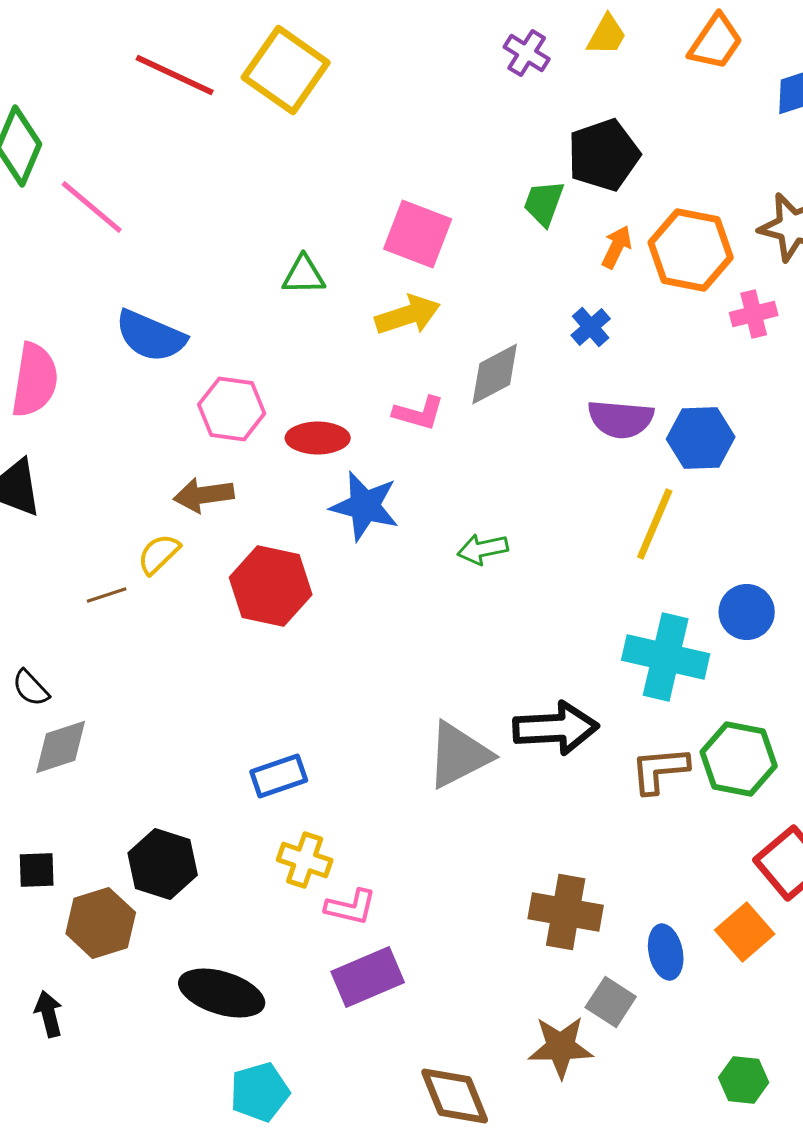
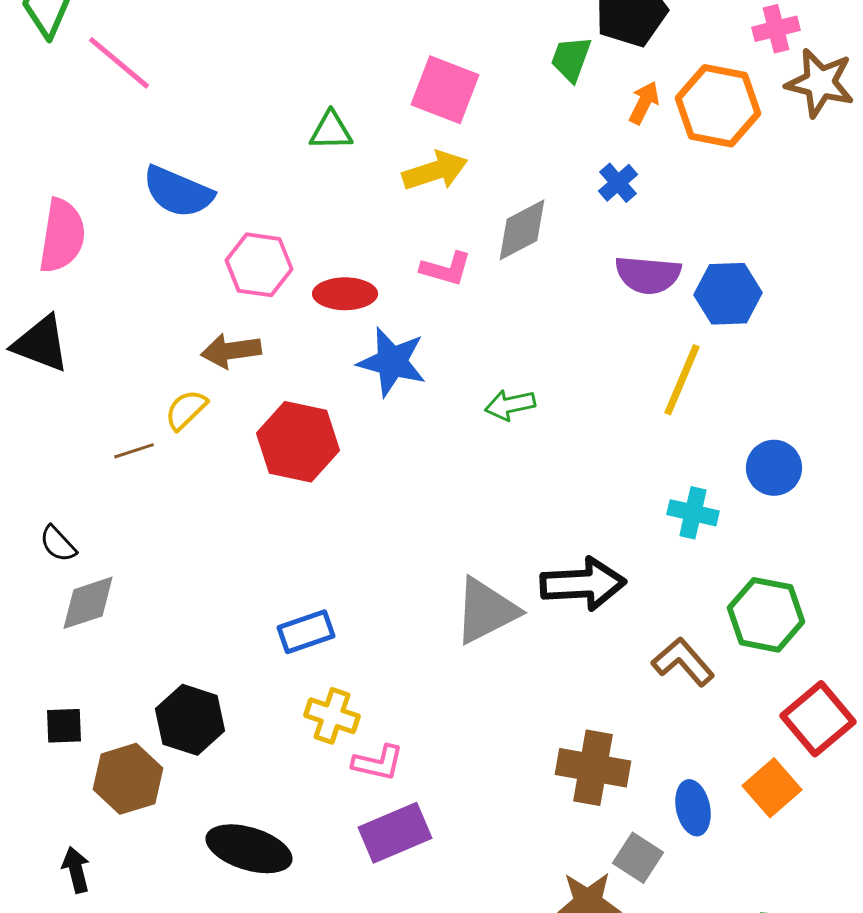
pink cross: (754, 314) -> (776, 29), moved
cyan cross: (666, 657) -> (693, 513), size x0.6
brown L-shape: (660, 770) -> (683, 662), moved, turned 54

